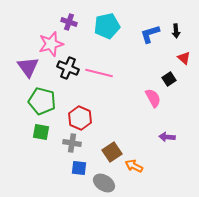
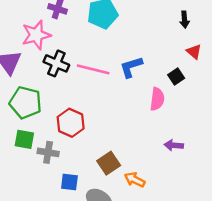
blue L-shape: (150, 34) -> (131, 67), moved
pink semicircle: (153, 98) -> (157, 99), turned 36
gray cross: (72, 143) -> (48, 152), moved

